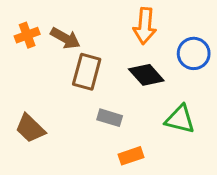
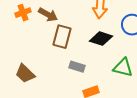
black diamond: (146, 75) -> (101, 39), turned -30

